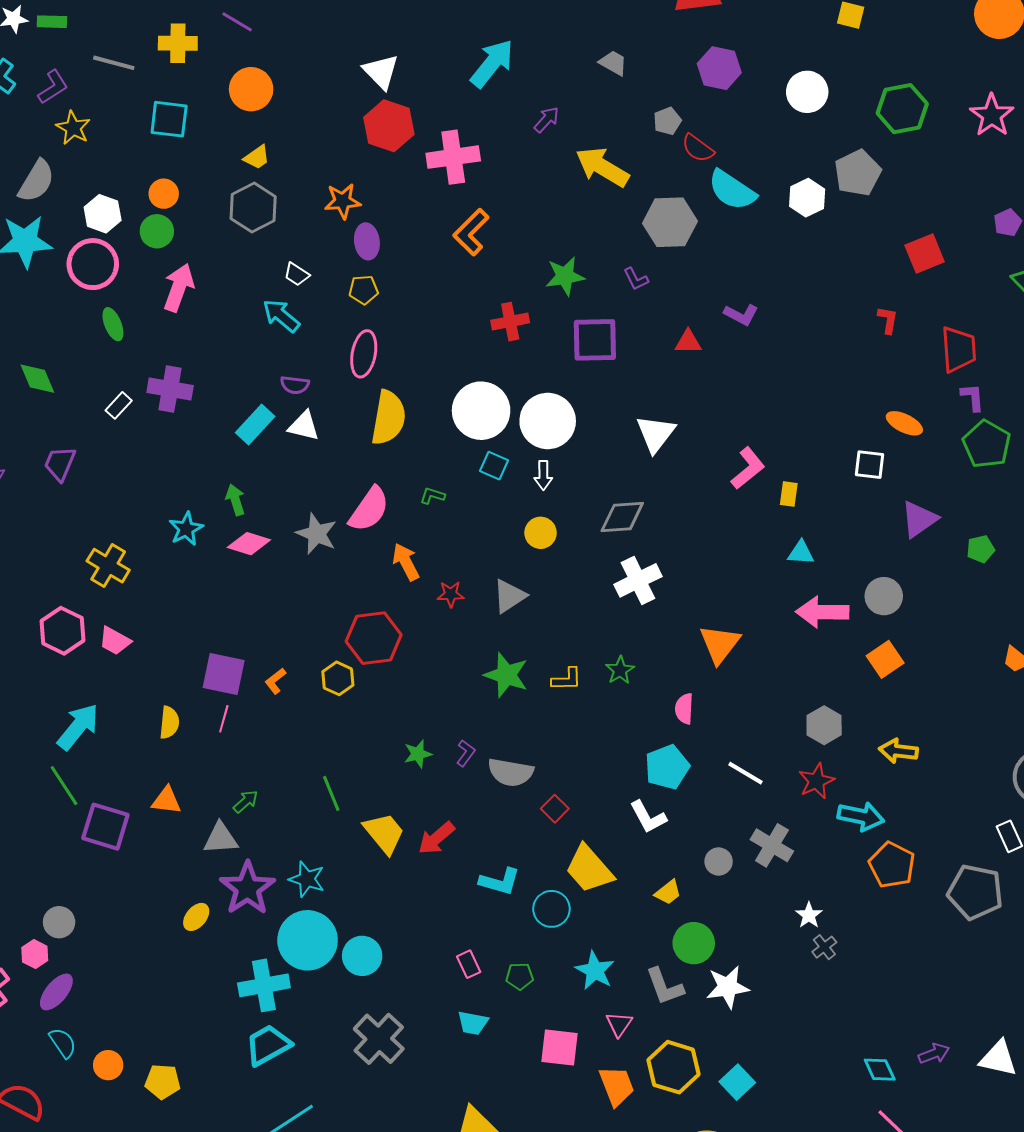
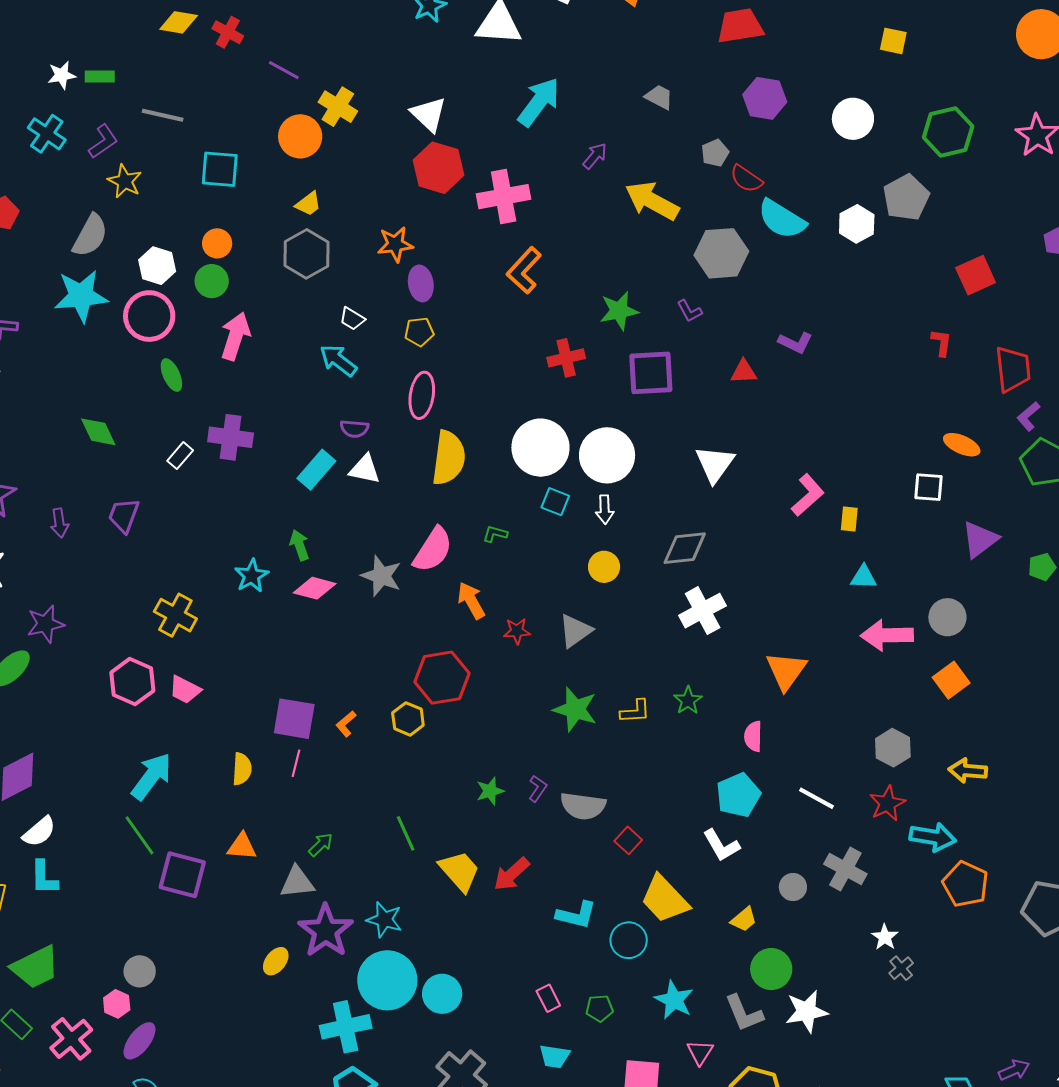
yellow cross: (178, 43) -> (338, 107), moved, turned 33
purple L-shape: (973, 397) -> (1028, 416), turned -124

